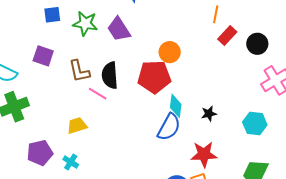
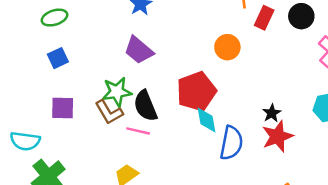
green star: (85, 23) -> (117, 92), moved
orange circle: (170, 52) -> (227, 47), moved
cyan diamond: (176, 106) -> (206, 120), moved
red star: (204, 154) -> (277, 136), moved

